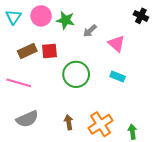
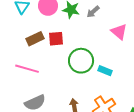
gray arrow: (90, 31) -> (93, 12), moved
cyan rectangle: (118, 76) -> (105, 71), moved

